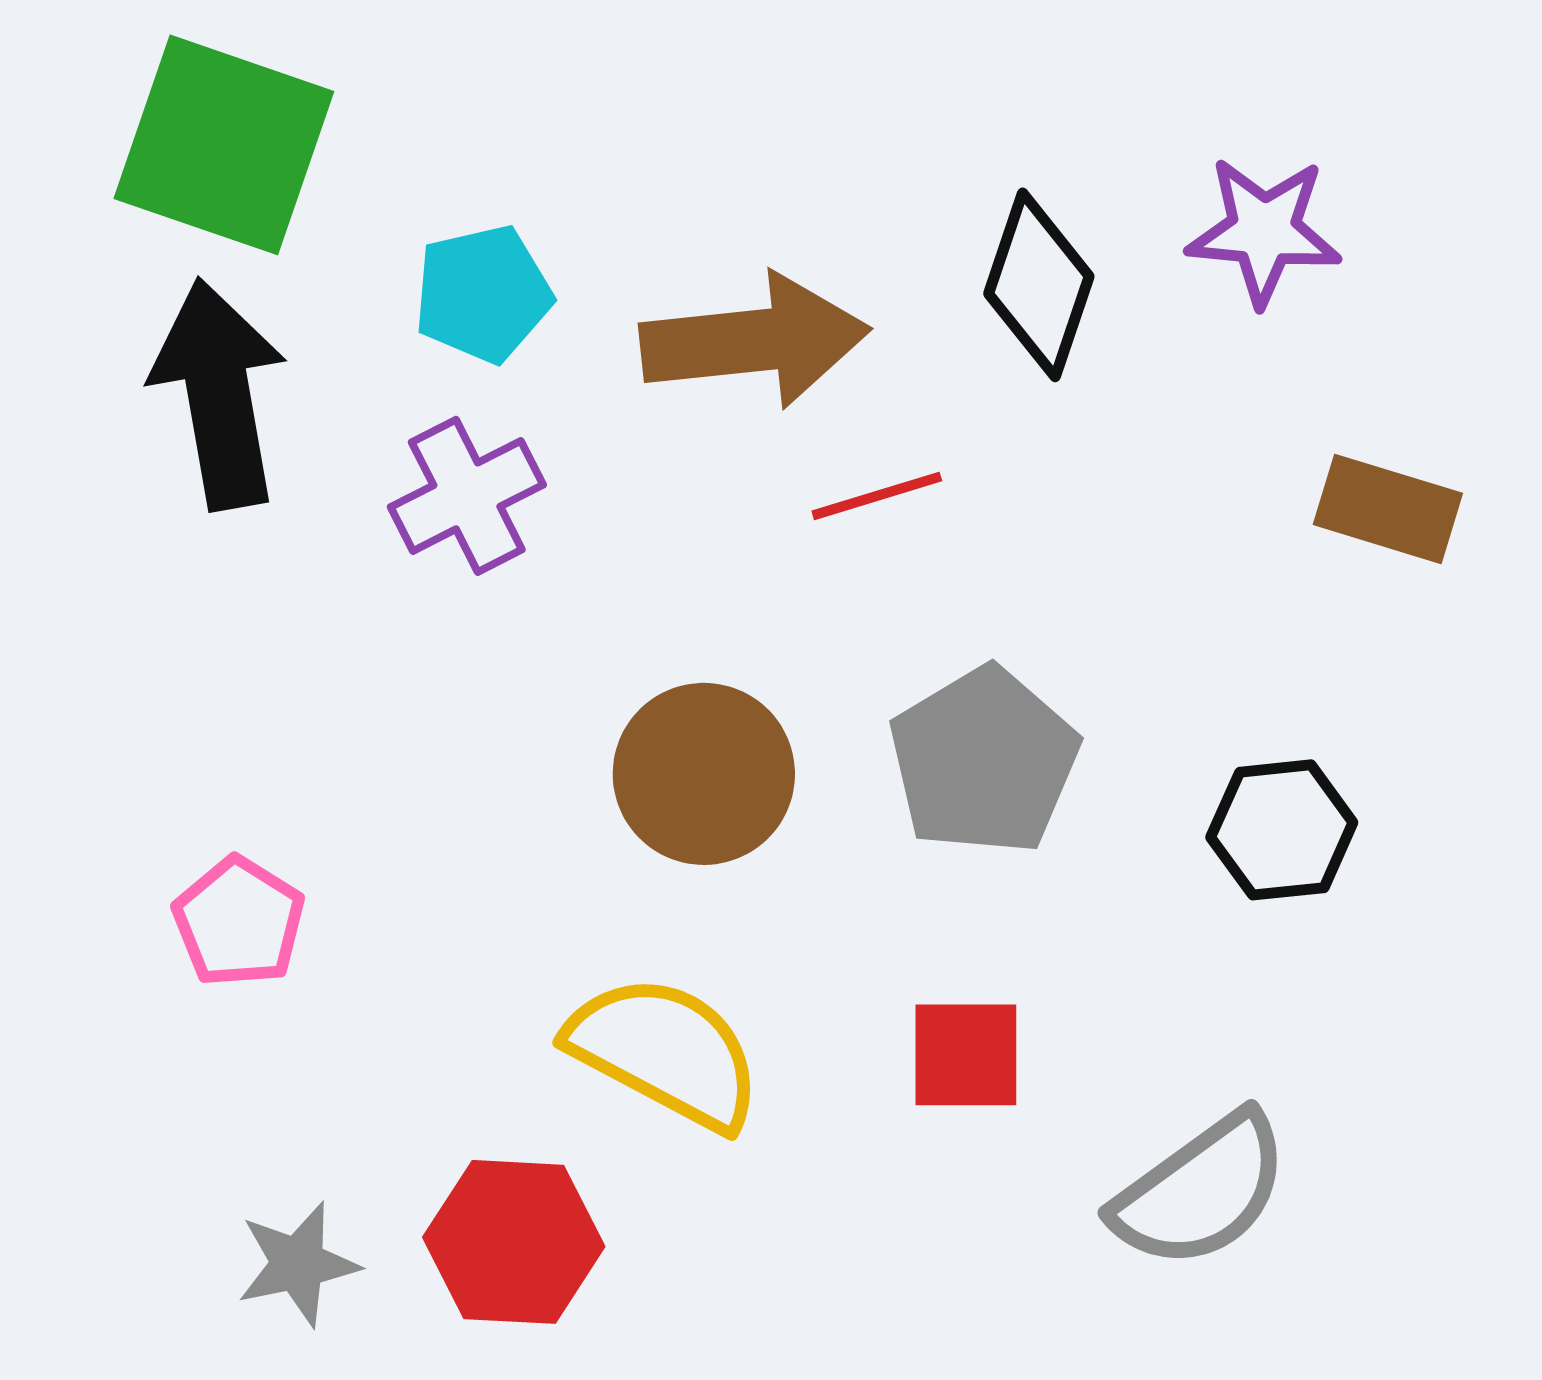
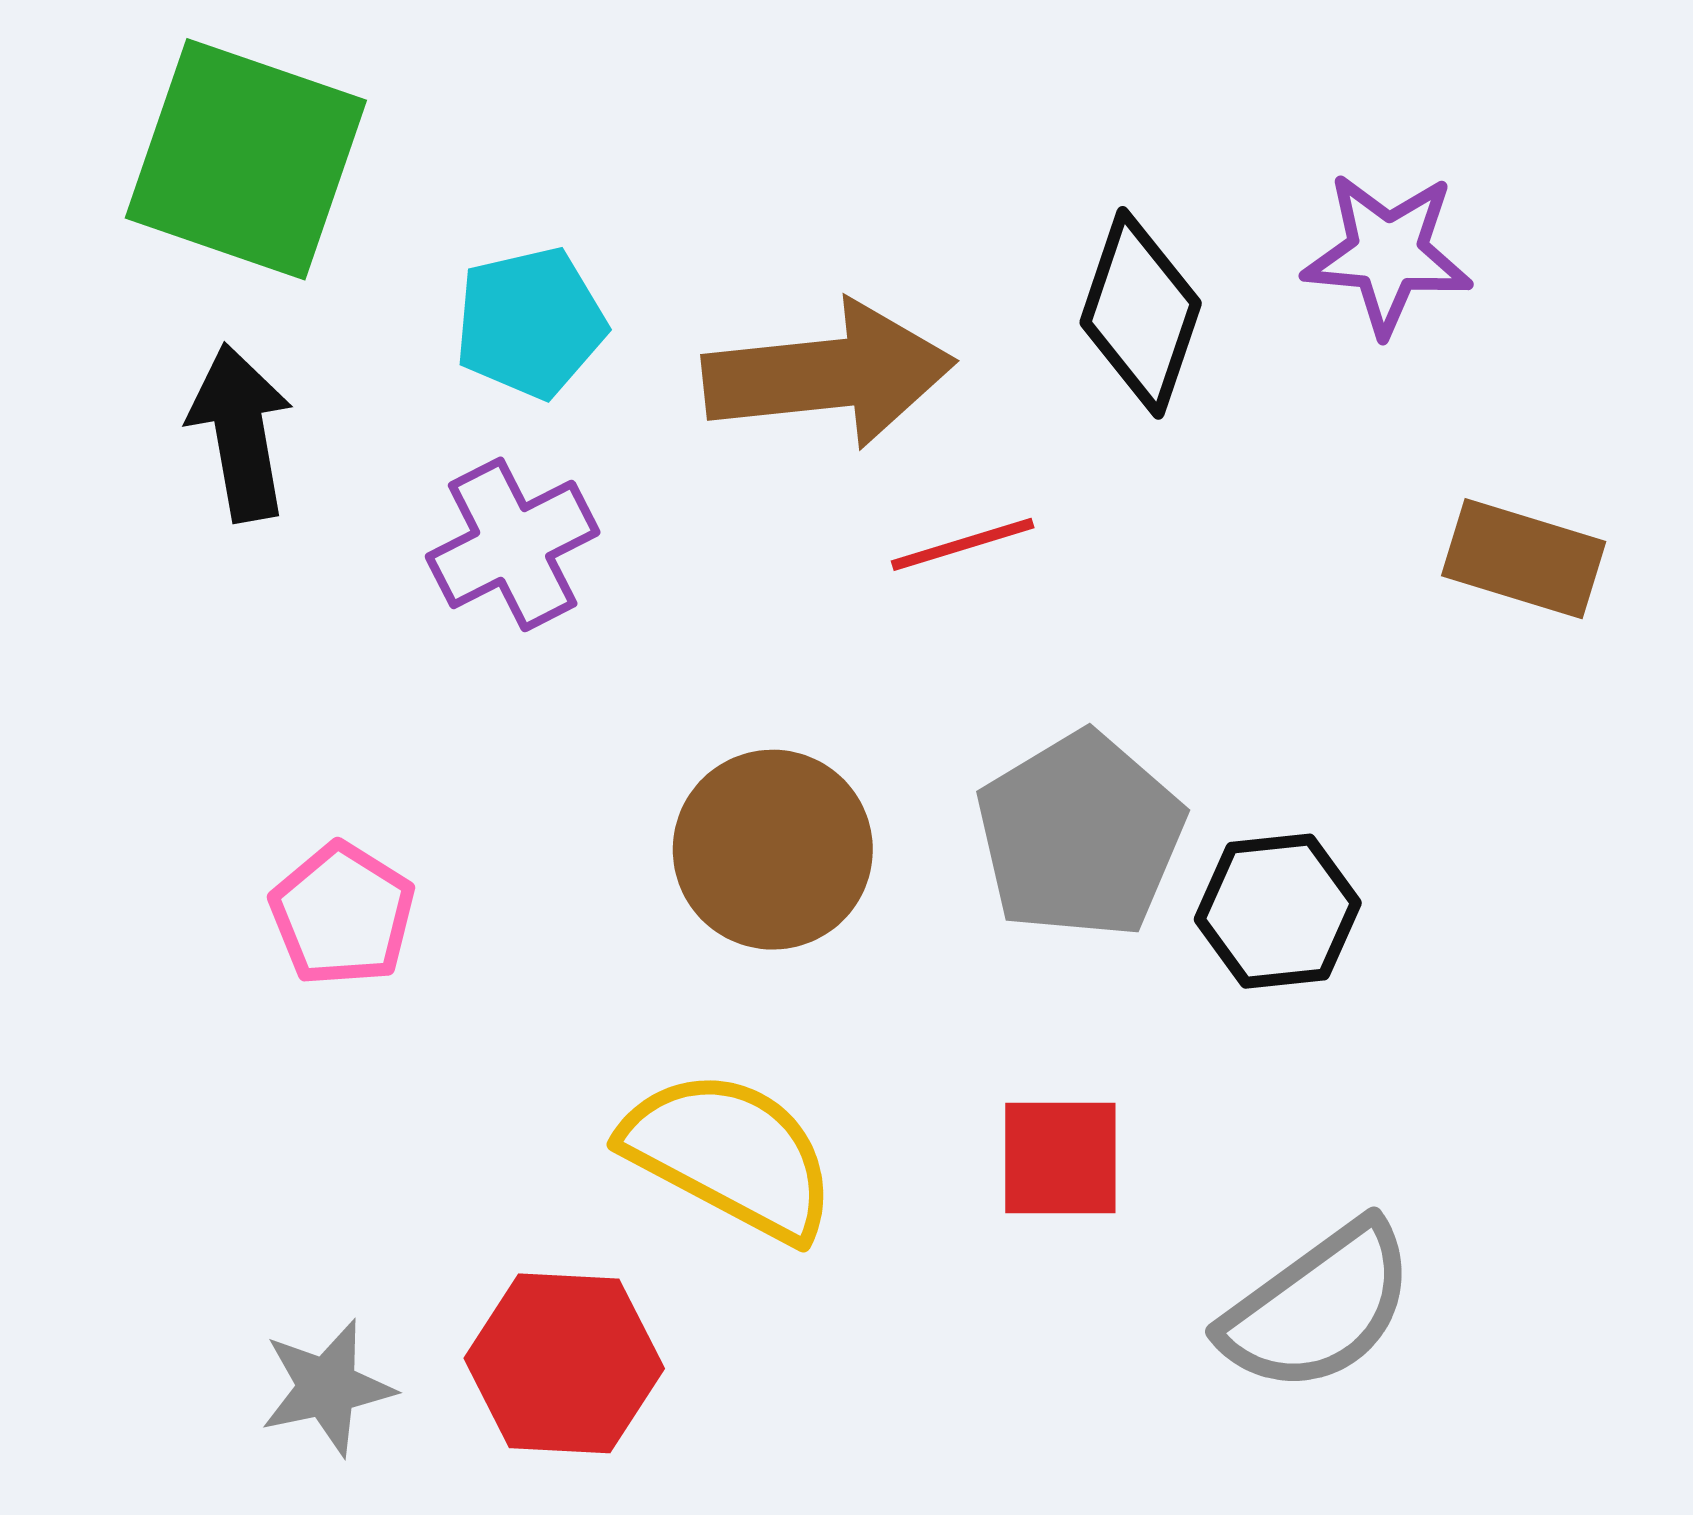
black arrow: (219, 394) -> (240, 432), size x0.7
black hexagon: (1282, 830) -> (1278, 911), moved
pink pentagon: (239, 922) -> (342, 914), moved

